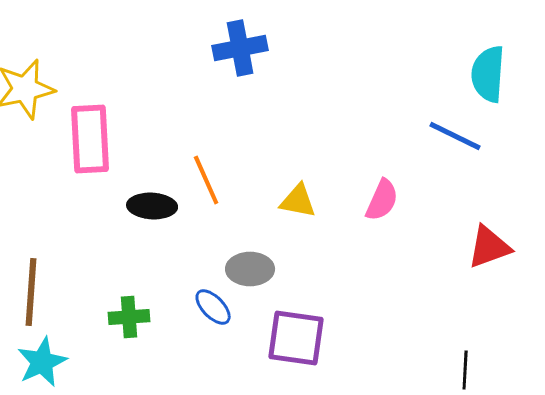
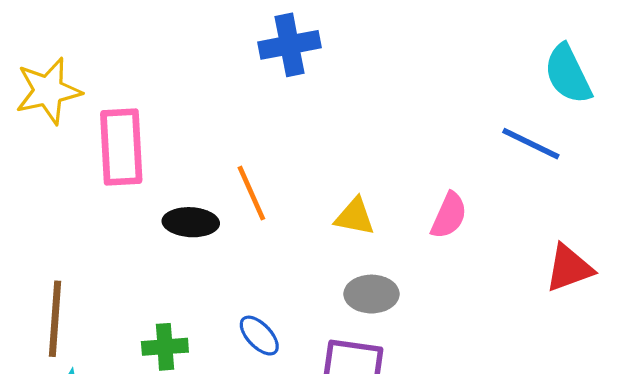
cyan semicircle: (488, 74) -> (568, 74), turned -30
gray ellipse: (250, 269) -> (371, 294), moved

